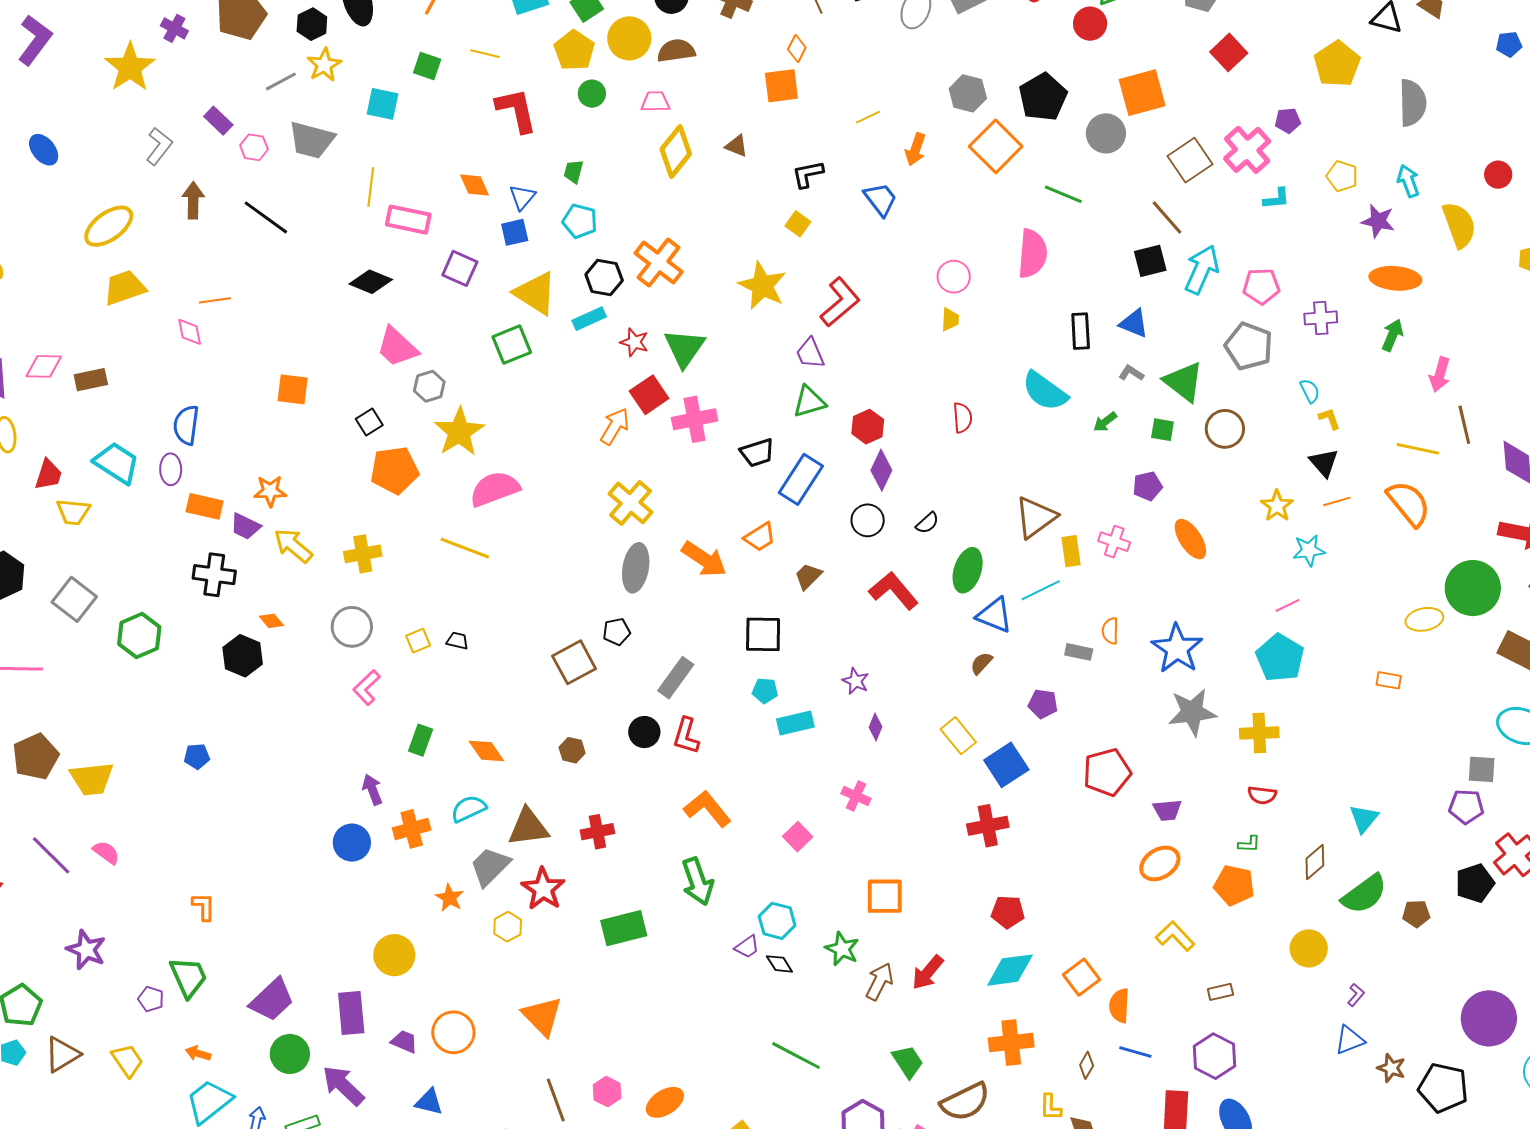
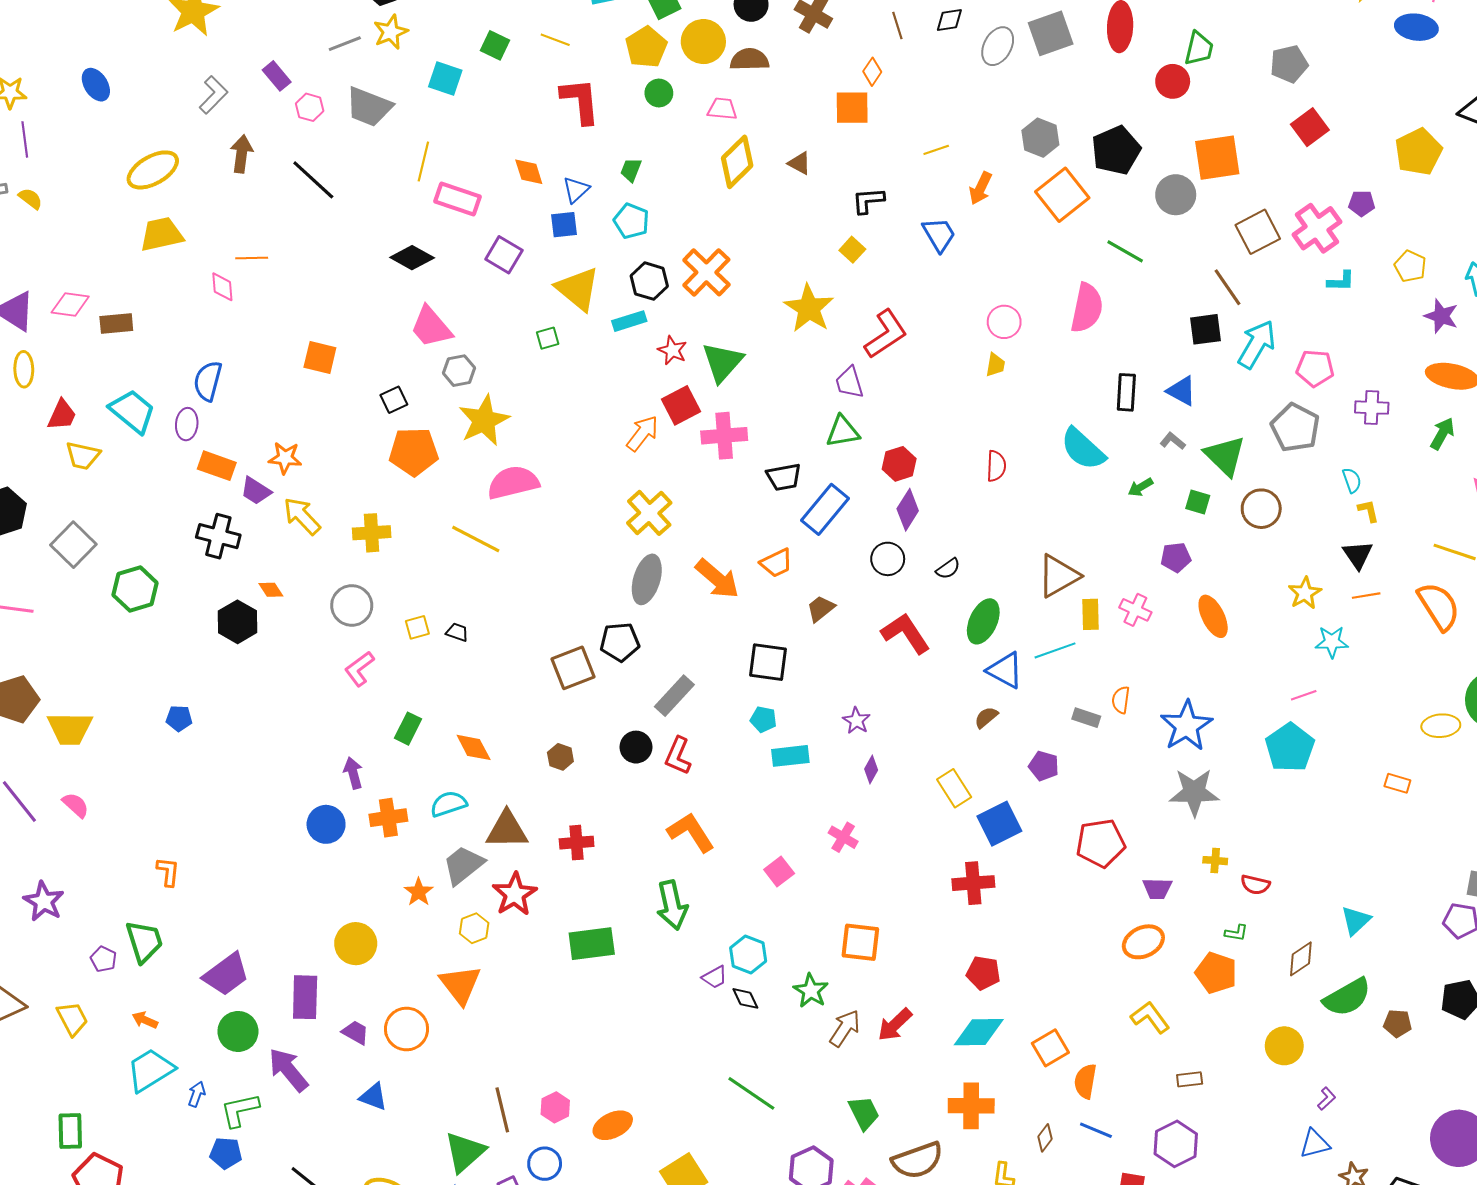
green square: (512, 345) -> (548, 338), size x0.6
black pentagon: (617, 632) -> (620, 642), size x1.4
yellow cross: (1259, 733) -> (1215, 861), moved, size x0.6
orange triangle: (542, 1016) -> (460, 985), moved

